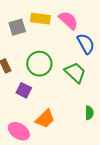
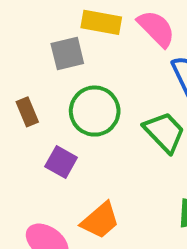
gray square: (17, 27) -> (67, 54), moved

